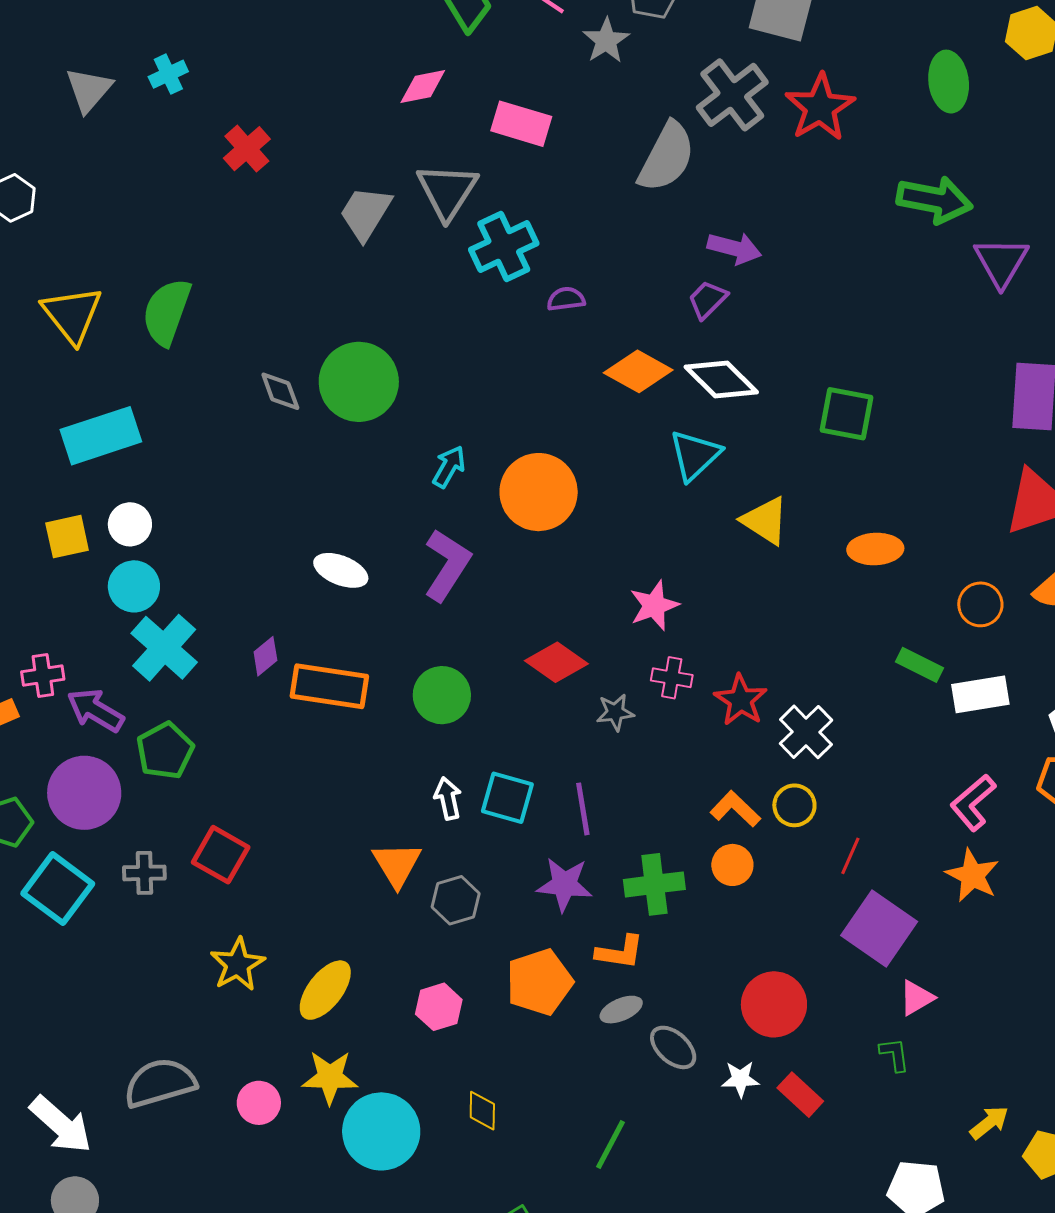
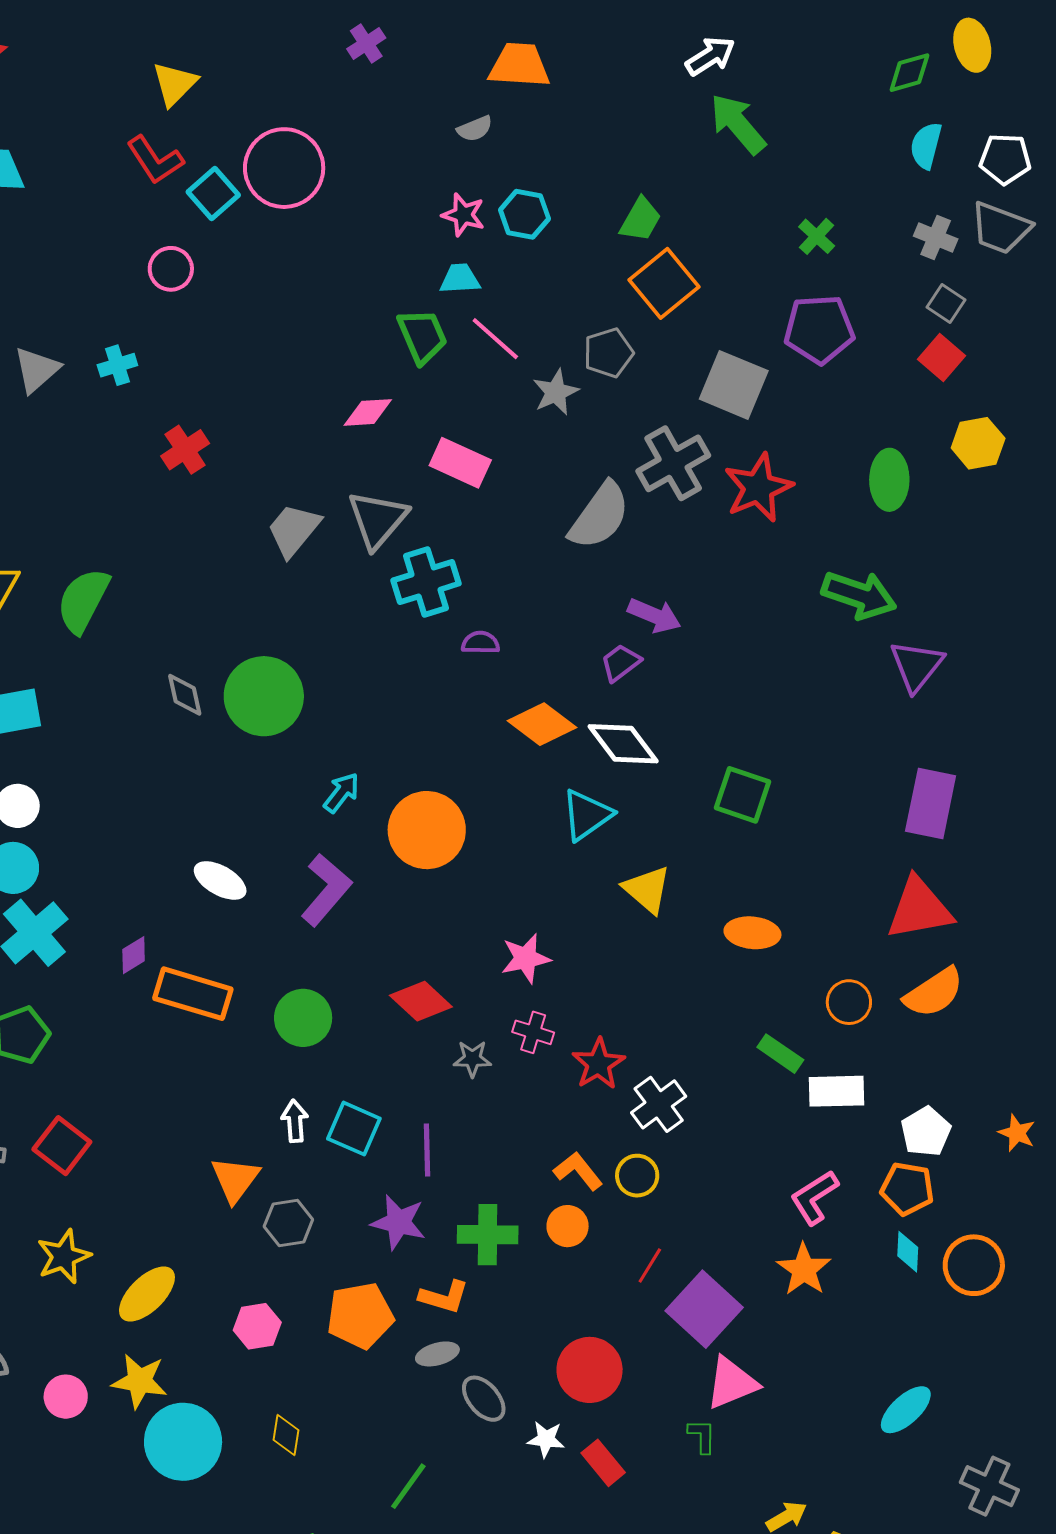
red line: (850, 856) -> (650, 1265), moved
pink triangle: (917, 998) -> (732, 1383), size x1.5

